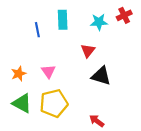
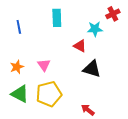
cyan star: (99, 22) -> (95, 29), moved
blue line: (37, 30) -> (19, 27), moved
red triangle: (88, 51) -> (80, 46), turned -40

